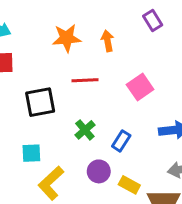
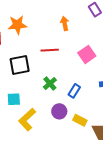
orange star: (67, 38) -> (17, 25), moved

